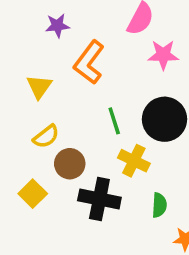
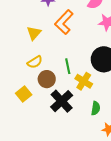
green line: (114, 121) -> (68, 66), moved
black cross: (99, 199) -> (62, 101), turned 30

